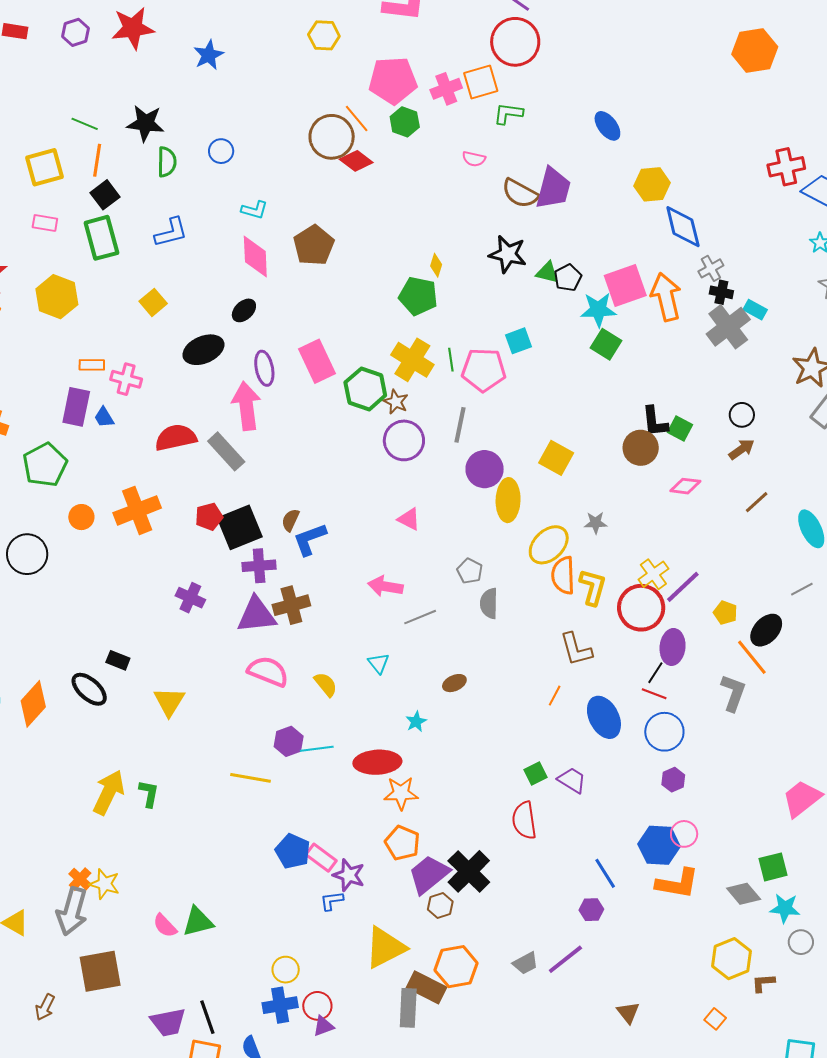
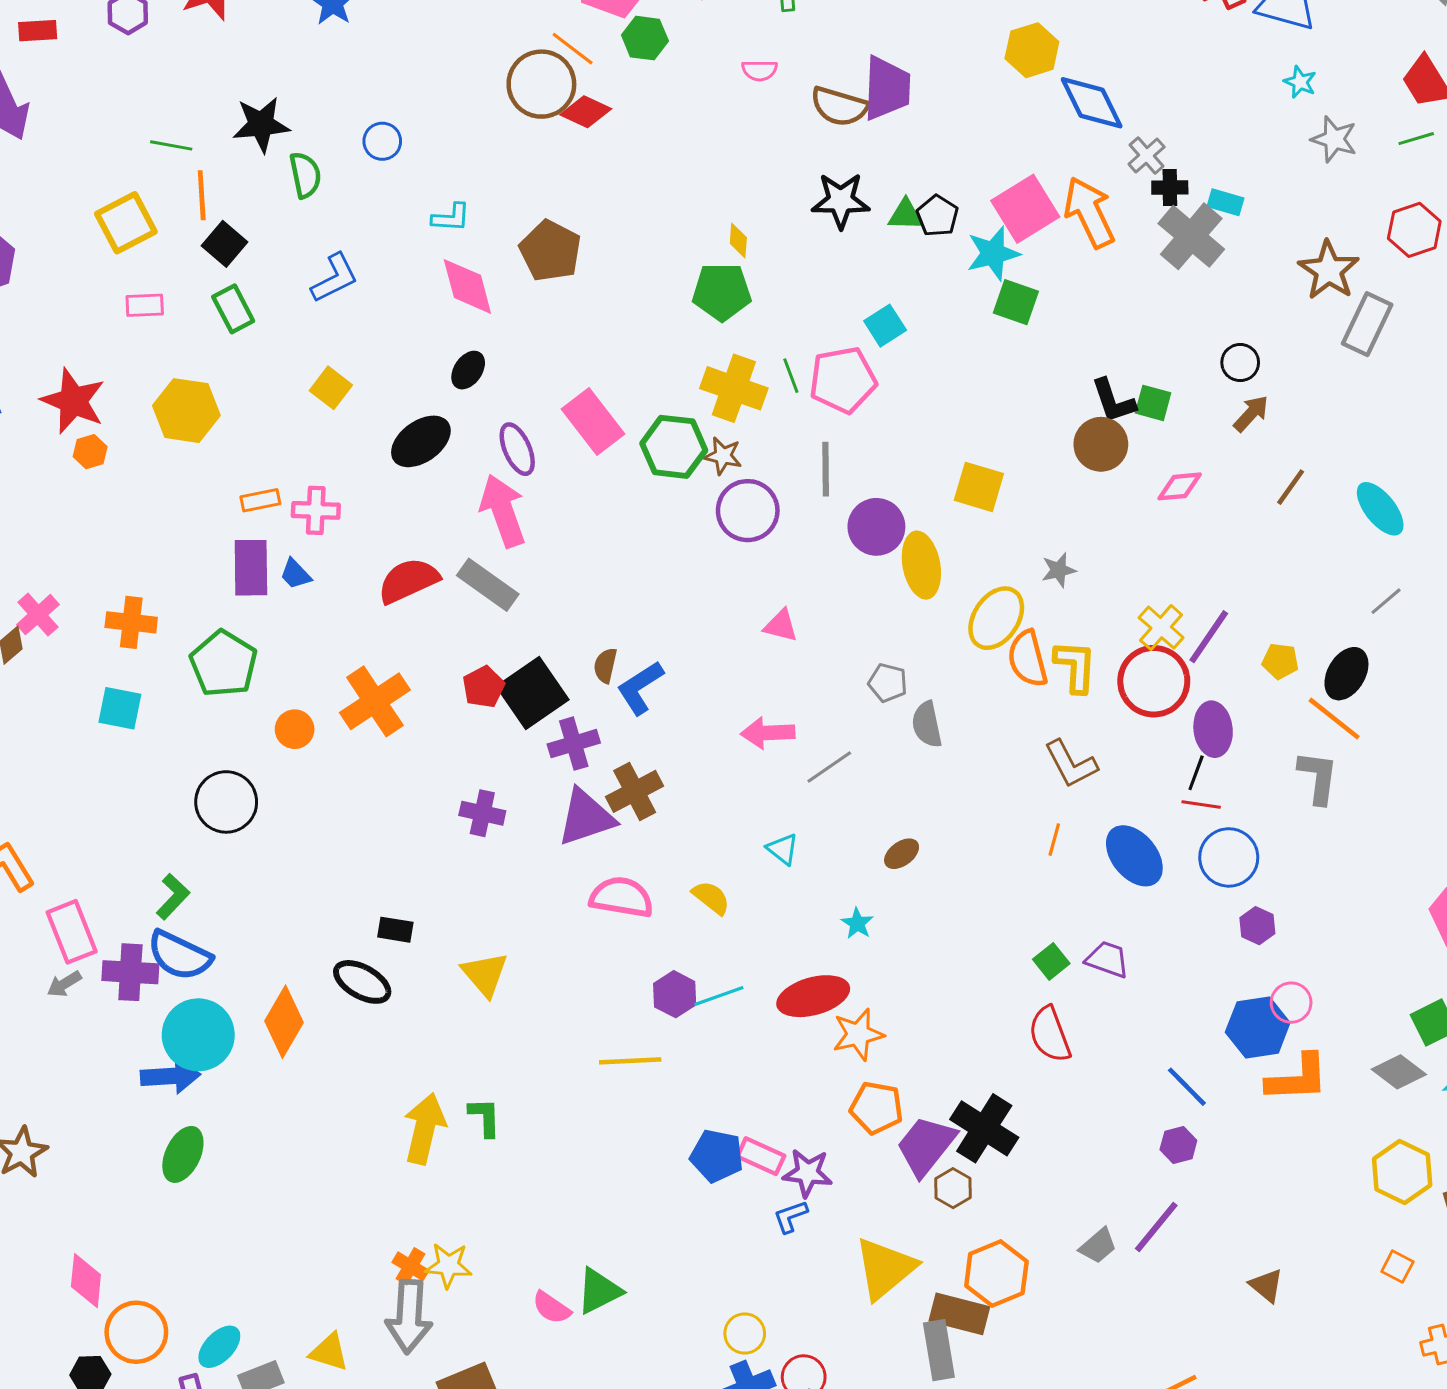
green rectangle: (101, 238) -> (233, 309), size x0.7

